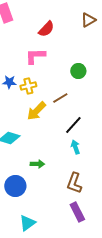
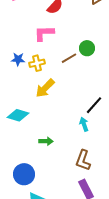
brown line: (60, 98) -> (69, 58), moved
black line: (73, 125) -> (94, 105), moved
blue circle: (15, 186) -> (24, 174), moved

